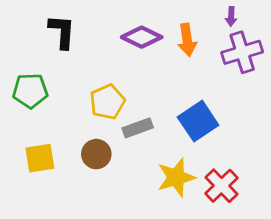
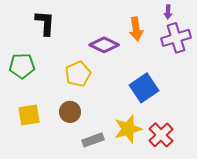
purple diamond: (142, 37) -> (104, 45), moved
gray rectangle: (138, 128) -> (93, 140), moved

